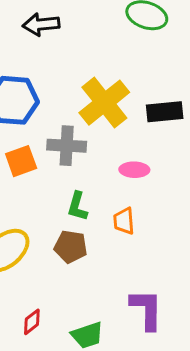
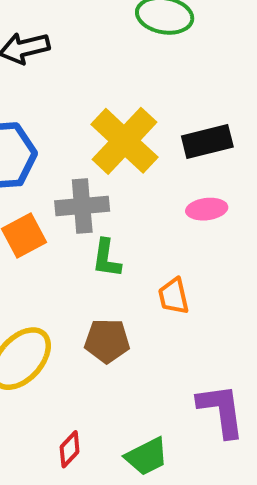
pink ellipse: (134, 170) -> (207, 209), moved
green L-shape: (77, 206) -> (106, 258), moved

